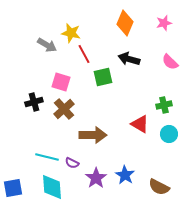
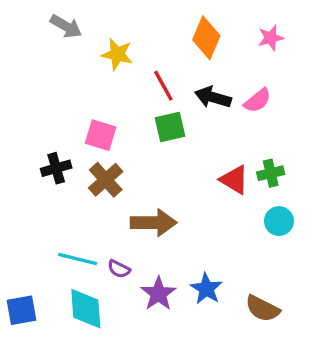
gray arrow: (47, 45) -> (66, 26), moved
red line: (84, 54) -> (163, 86), moved
pink semicircle: (170, 62) -> (258, 101), moved, turned -84
red triangle: (140, 124) -> (234, 180), moved

